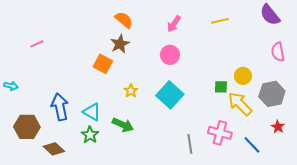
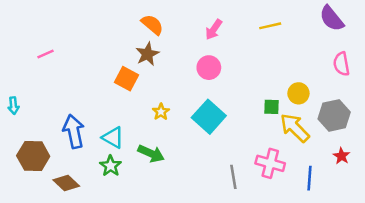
cyan arrow: (11, 86) -> (14, 106), turned 72
blue line: (252, 145) -> (310, 178), turned 48

